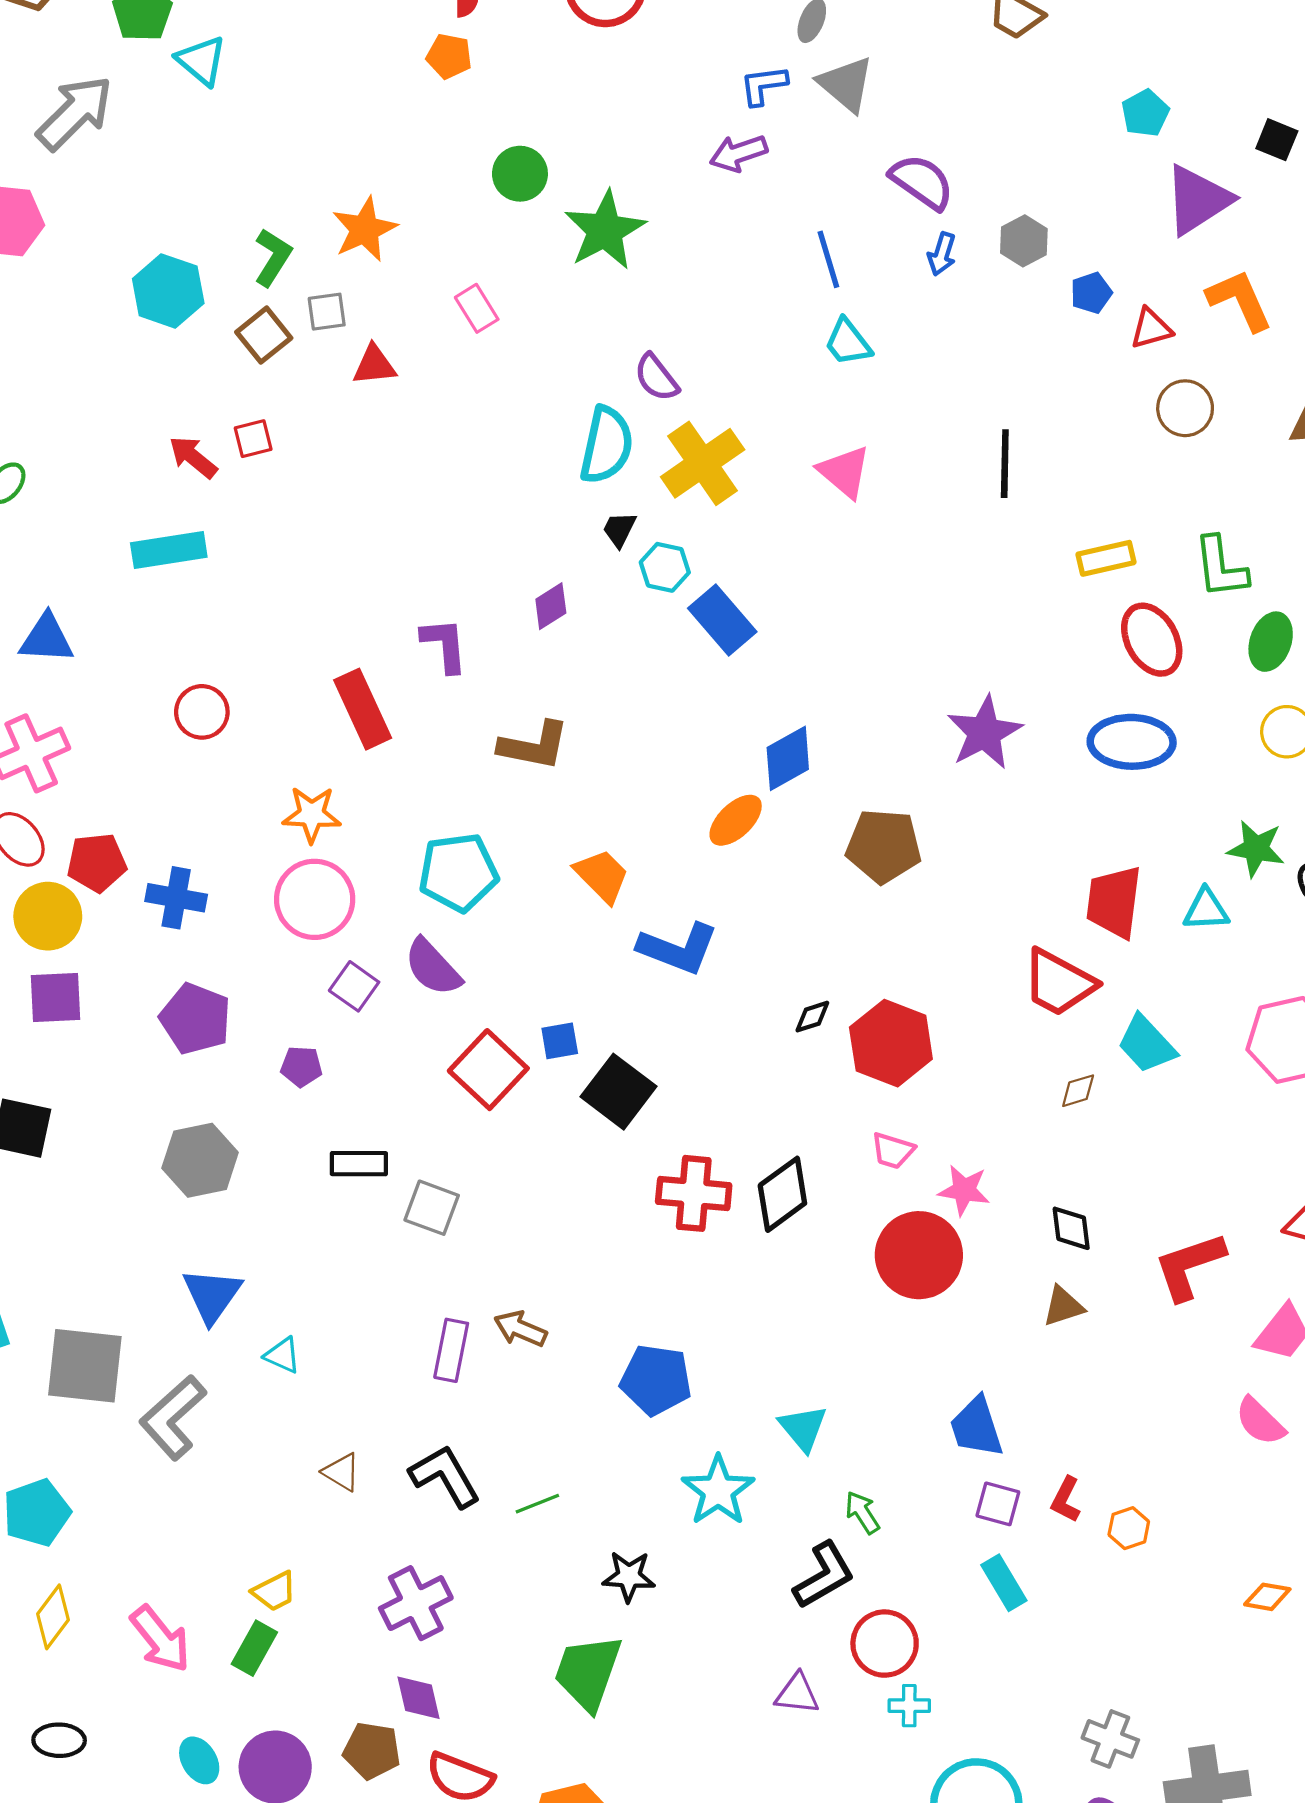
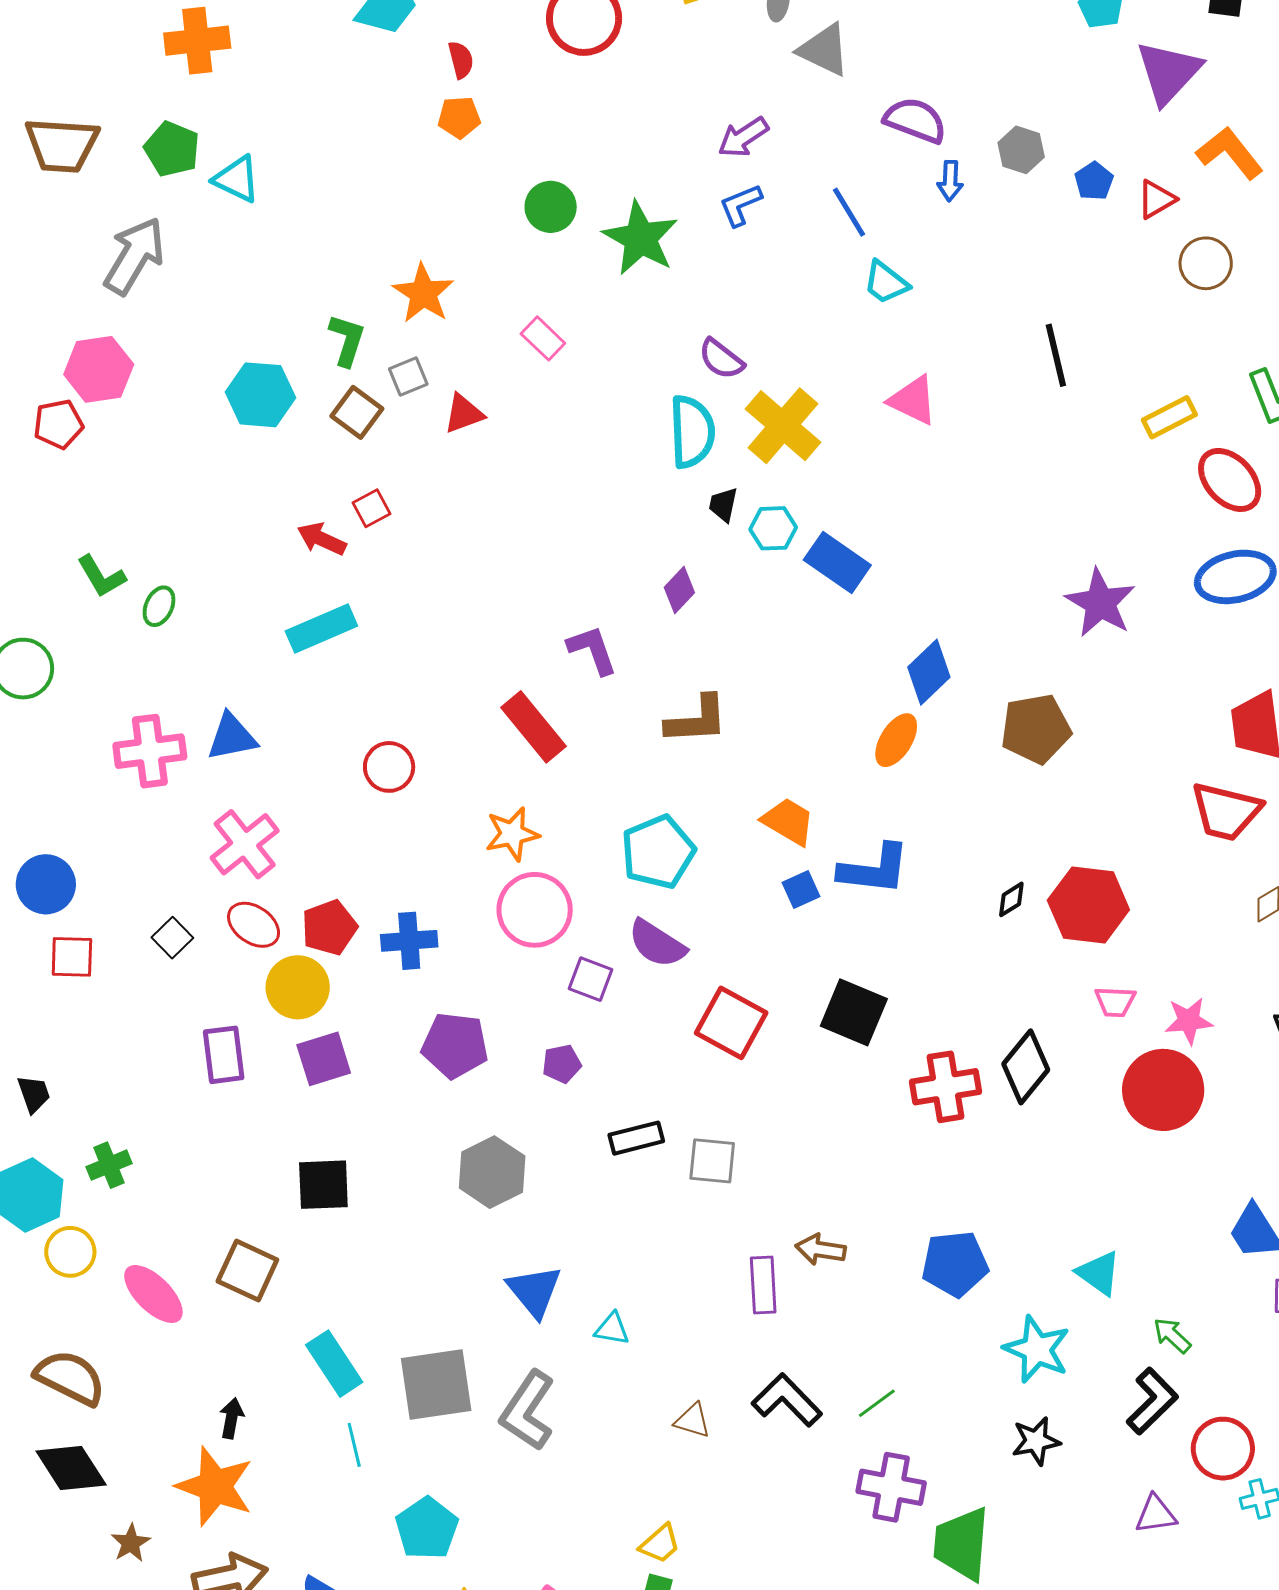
blue L-shape: (763, 85) -> (740, 205), moved
blue square: (560, 1041) -> (801, 889), moved
black star: (629, 1576) -> (1036, 1441), moved
purple cross: (416, 1603) -> (891, 1487), moved, turned -38

